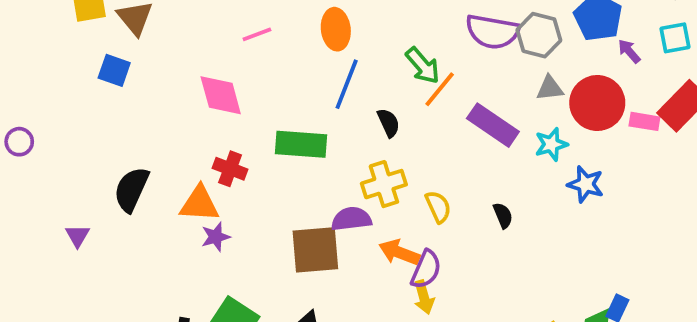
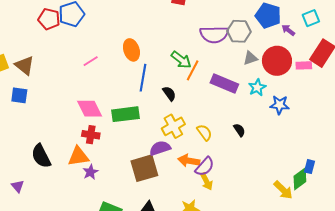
pink diamond: (221, 95) -> (90, 109), moved
black semicircle: (131, 189) -> (41, 156), turned -40
purple semicircle: (426, 269) -> (205, 167), turned 30

